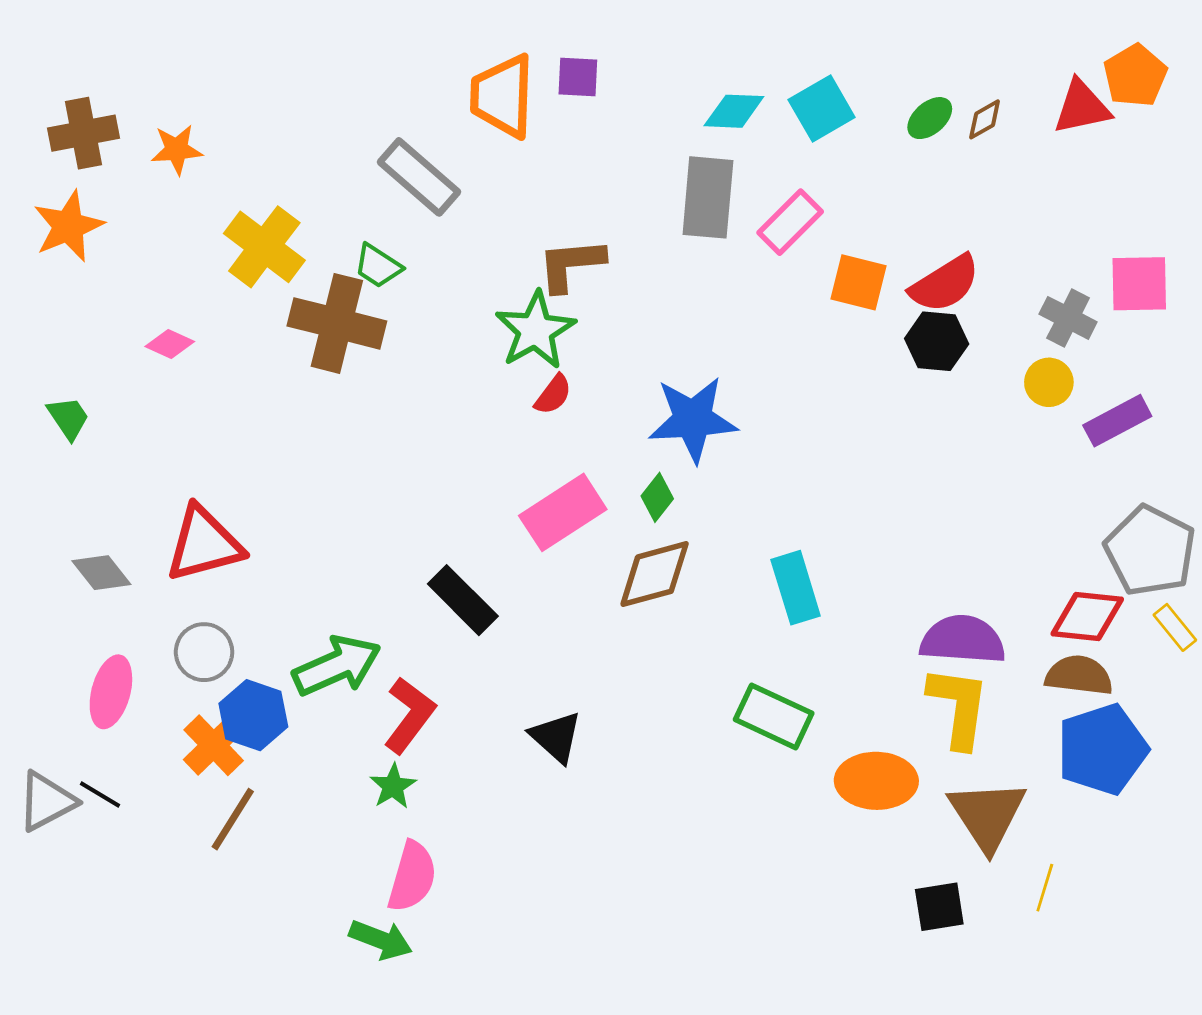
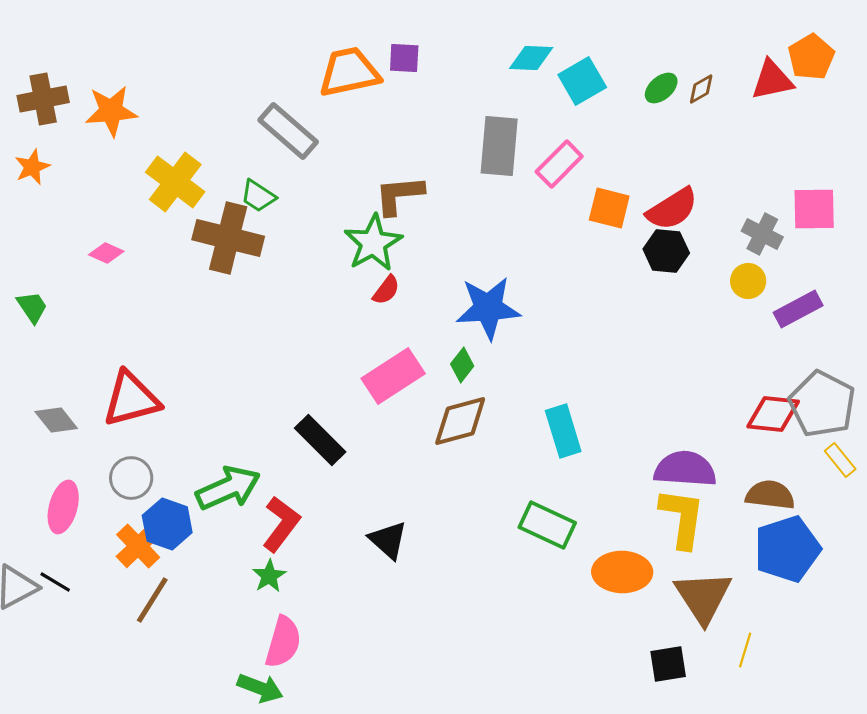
orange trapezoid: (503, 96) -> (349, 72), turned 76
cyan diamond: (734, 111) -> (531, 58), moved
orange star: (177, 150) -> (111, 111), size x1.4
orange star: (68, 226) -> (32, 167), size x0.7
red diamond: (1087, 616) -> (773, 414), moved

